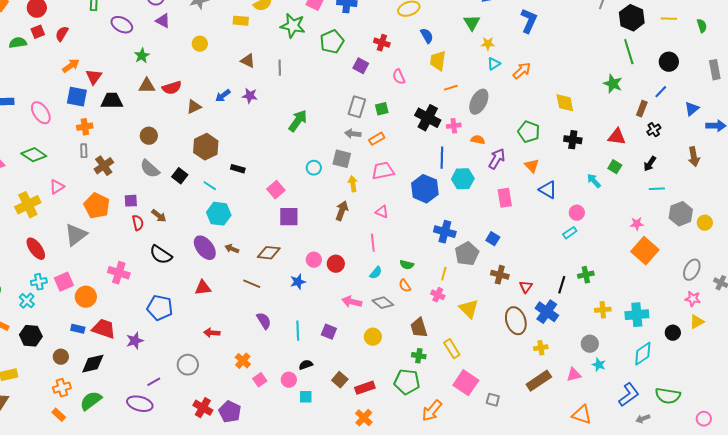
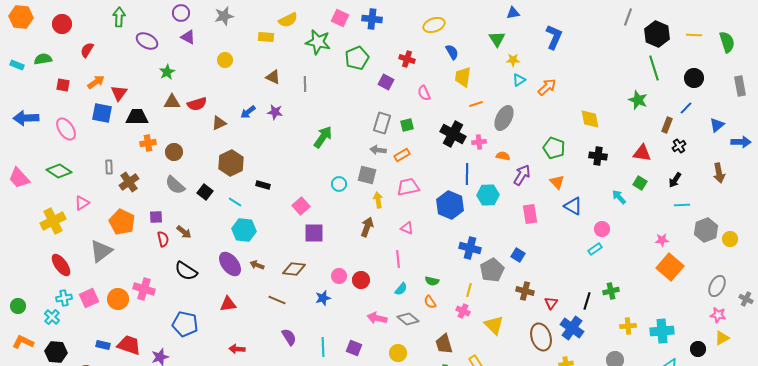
green semicircle: (702, 26) -> (727, 42), size x1.5
red square: (38, 32) -> (63, 85), moved, turned 32
orange cross: (85, 127) -> (148, 143), moved
orange circle: (86, 297) -> (118, 299), moved

